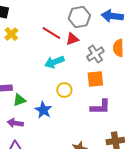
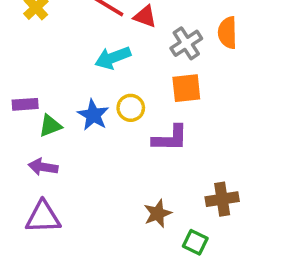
red triangle: (72, 39) -> (145, 16), turned 40
purple L-shape: (100, 107) -> (170, 138), moved
blue star: (43, 110) -> (93, 115), moved

